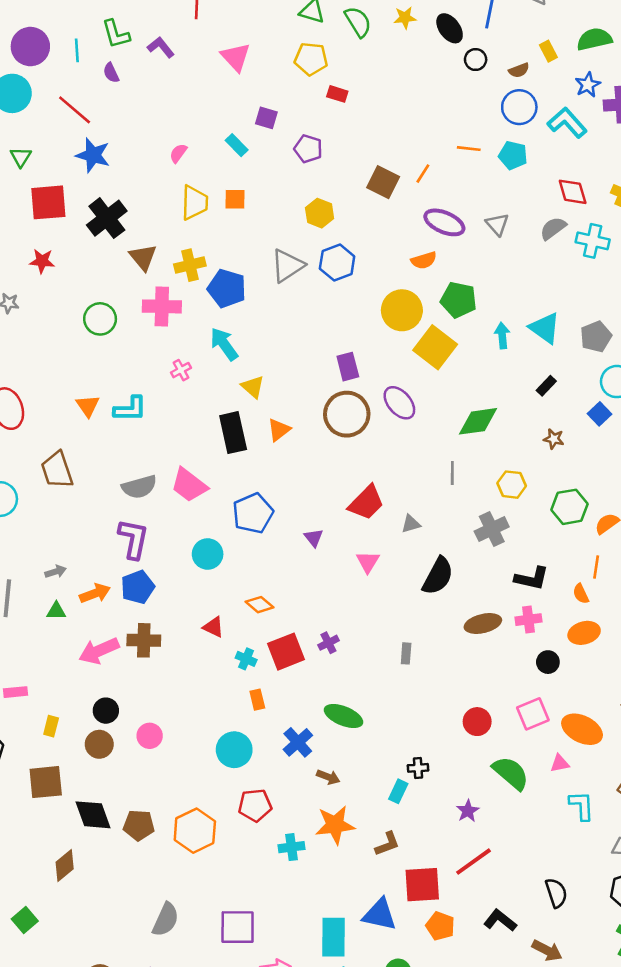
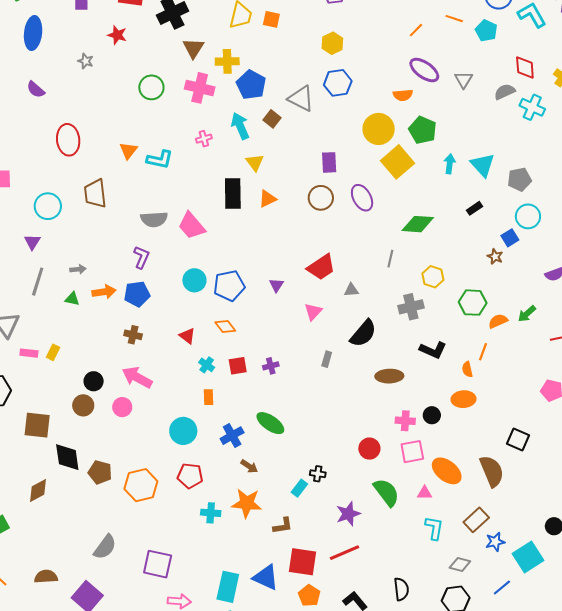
brown square: (383, 182) -> (272, 119), moved, size x0.7
gray triangle: (287, 266) -> (301, 99), moved, turned 48
brown circle: (347, 414) -> (321, 198), size x0.7
brown star: (554, 439) -> (495, 256), moved
blue pentagon: (253, 513) -> (229, 286), moved
purple L-shape: (133, 539) -> (141, 257), size x0.7
pink cross: (529, 620) -> (405, 421), moved
brown cross: (144, 640) -> (133, 335), size x0.7
pink arrow: (99, 651) -> (137, 377), moved, turned 40
red square: (286, 652) -> (238, 366), size x0.7
gray rectangle: (406, 653) -> (327, 359), moved
yellow rectangle: (51, 726) -> (53, 352), moved
purple star: (468, 811) -> (348, 514), size x1.4

